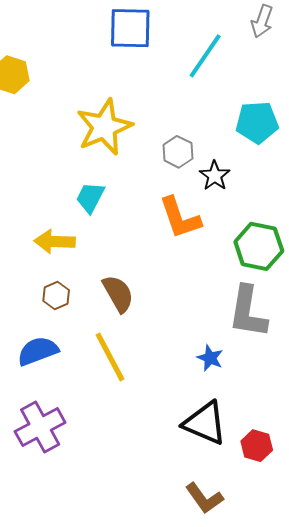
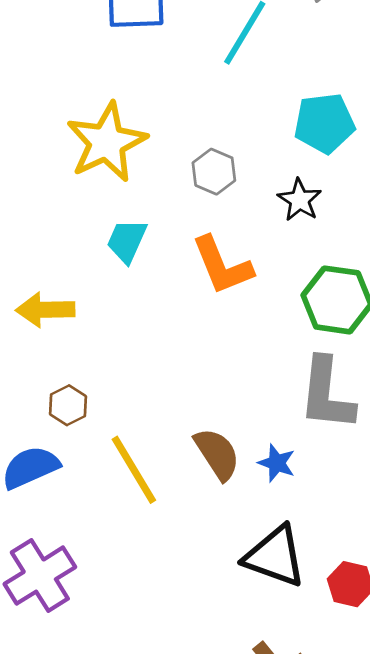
black star: (215, 176) -> (300, 200), moved
cyan trapezoid: (90, 197) -> (127, 241), moved
brown semicircle: (118, 294) -> (217, 454), moved
brown hexagon: (56, 295) -> (68, 405), moved

